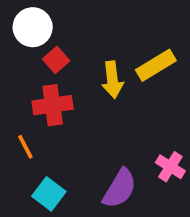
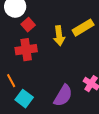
orange line: (25, 147) -> (11, 81), moved

